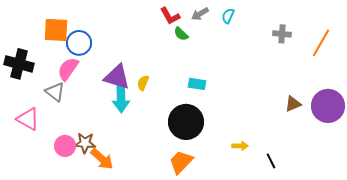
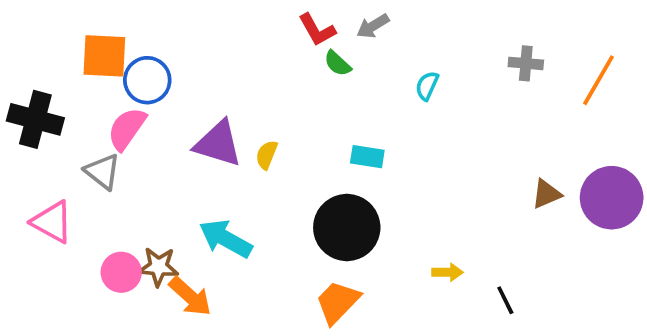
cyan semicircle: (228, 16) -> (427, 86), moved
cyan arrow: (121, 98) -> (226, 239), moved, turned 120

